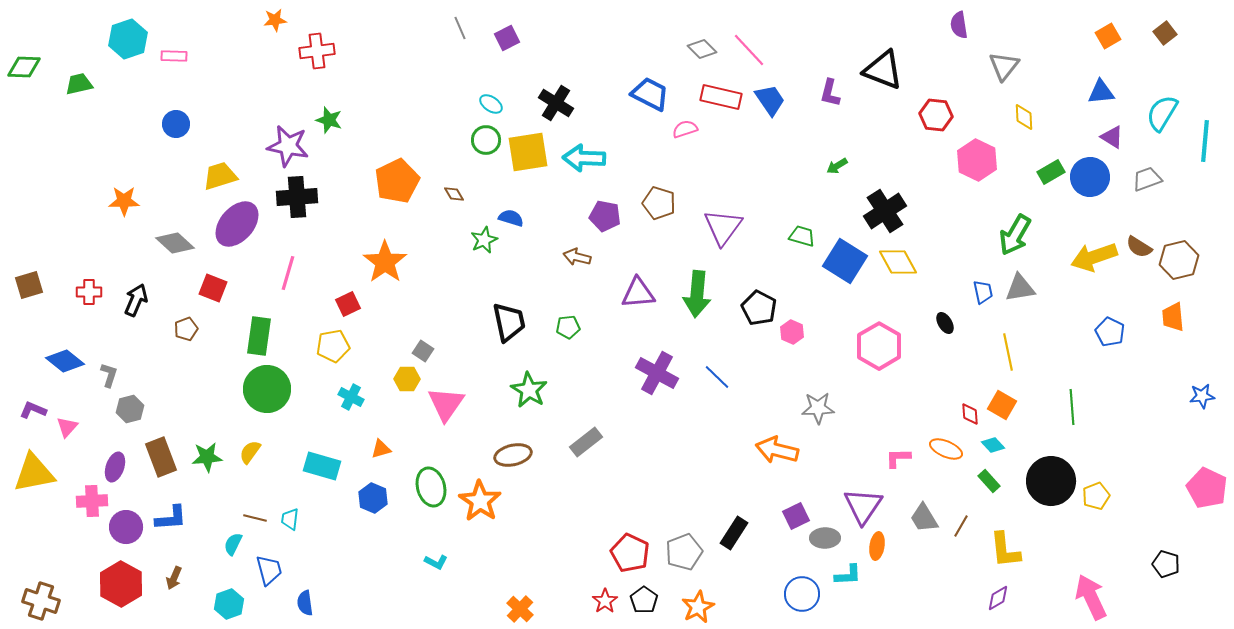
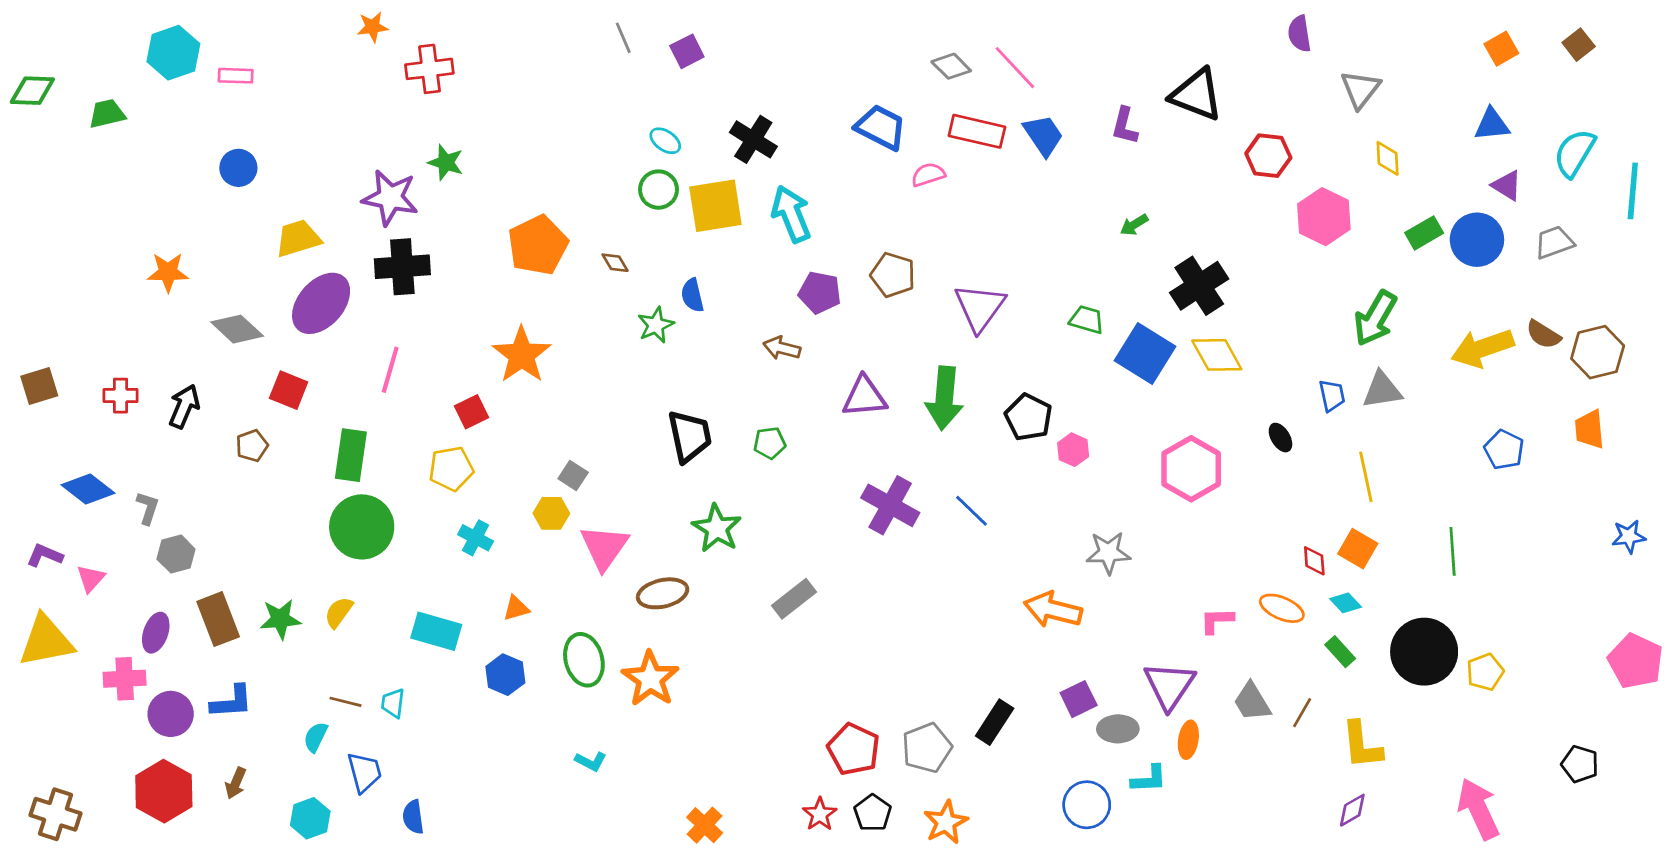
cyan arrow: (584, 158) -> (791, 214), turned 66
blue semicircle: (511, 218) -> (692, 295), turned -120
brown ellipse: (513, 455) -> (663, 593), moved

